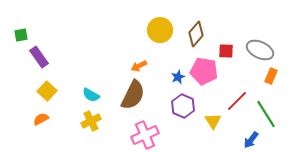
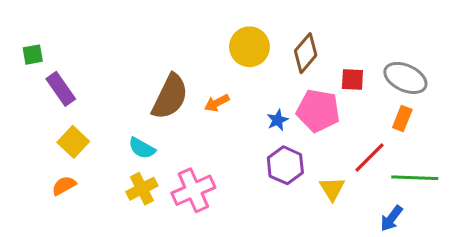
orange rectangle: (271, 76) -> (402, 118), moved
brown semicircle: (133, 95) -> (170, 97), moved
green line: (266, 114) -> (415, 178), turned -56
pink cross: (145, 135) -> (193, 190), moved

